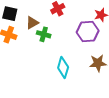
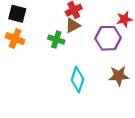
brown triangle: (32, 23) -> (73, 25), moved

